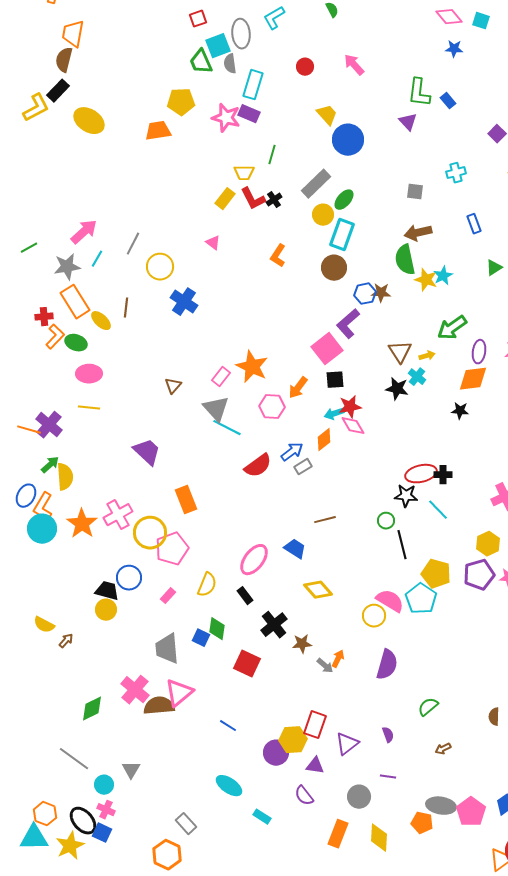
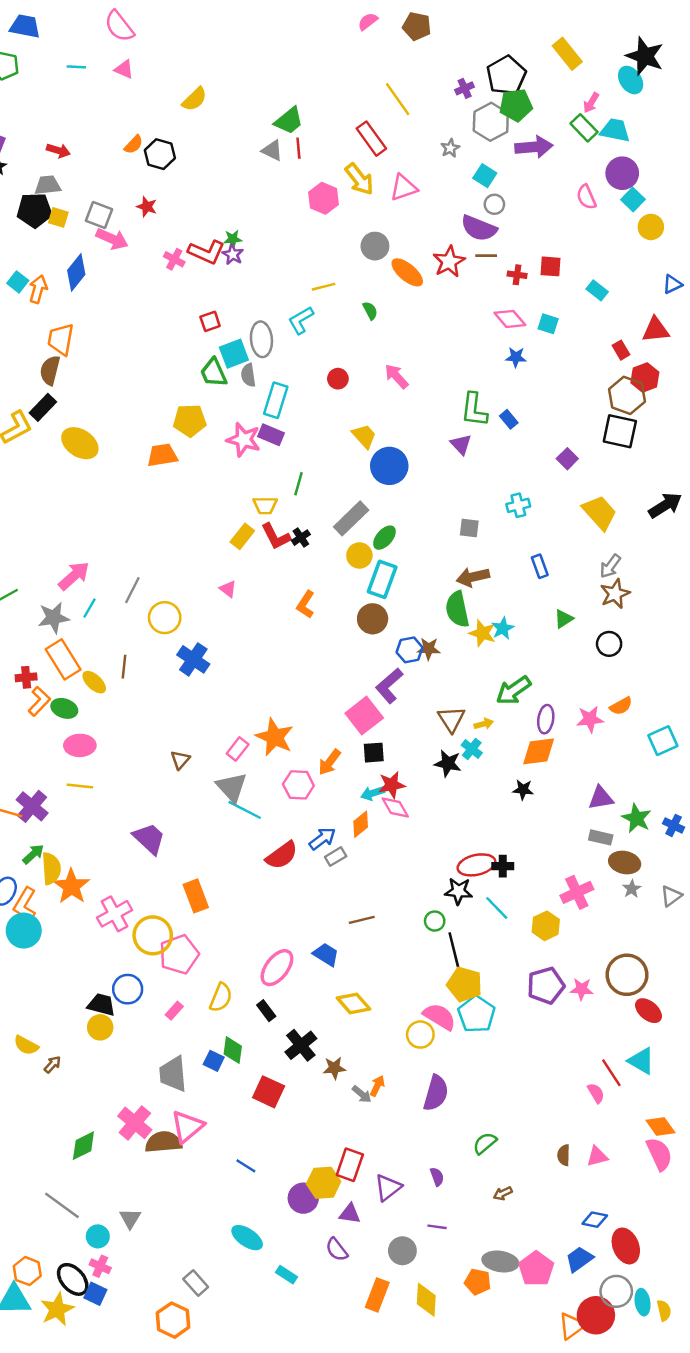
orange star: (82, 524) -> (71, 886), moved
yellow hexagon: (488, 544) -> (546, 926), moved
yellow pentagon: (436, 574) -> (465, 984), moved

